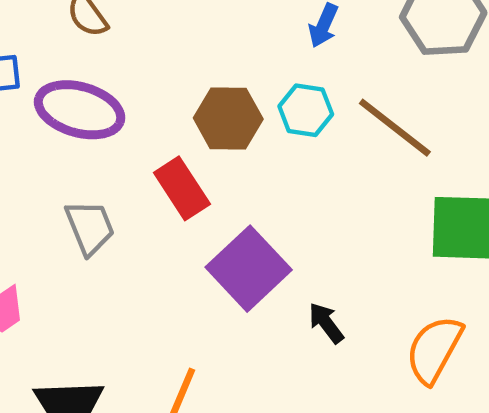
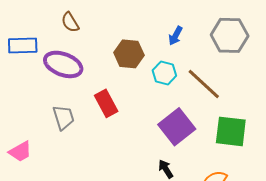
brown hexagon: (228, 119) -> (129, 54), moved
purple square: (249, 269) -> (177, 127), moved

